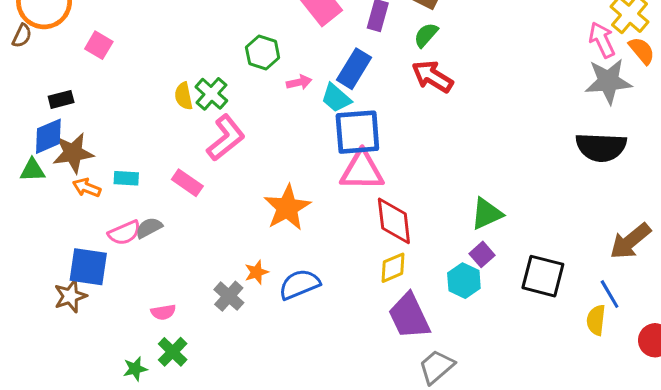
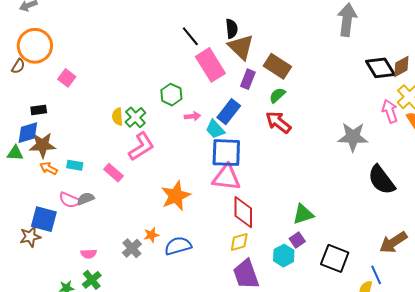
gray star: (608, 81) -> (353, 137), moved
black semicircle: (601, 147) -> (381, 180), turned 44
pink semicircle: (124, 233) -> (70, 200), turned 40

